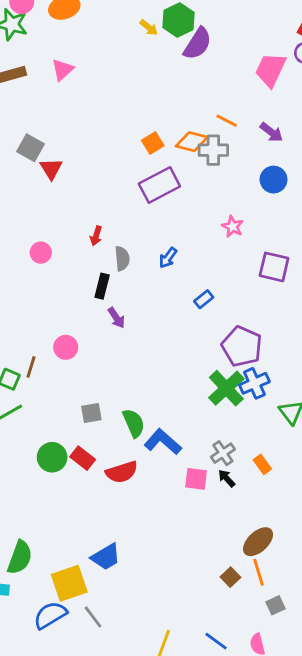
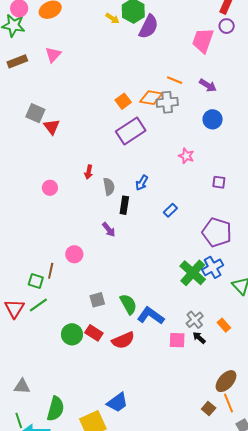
purple square: (274, 267) -> (219, 182), size x0.6
black rectangle: (102, 286) -> (124, 205), moved
purple pentagon: (242, 346) -> (217, 232), moved

